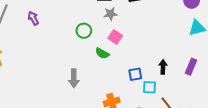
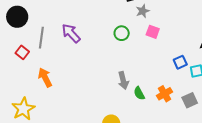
purple arrow: (33, 18) -> (71, 33), size x1.5
green semicircle: (102, 53) -> (139, 93), moved, turned 48

